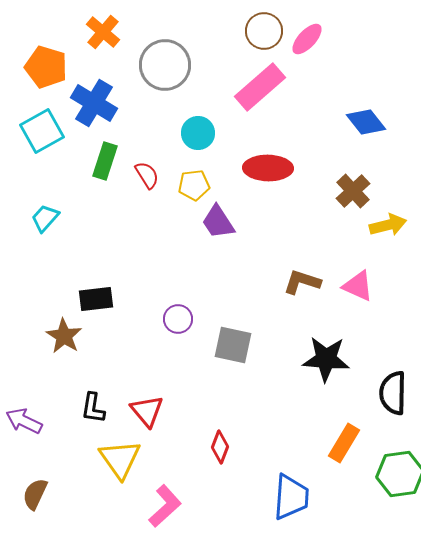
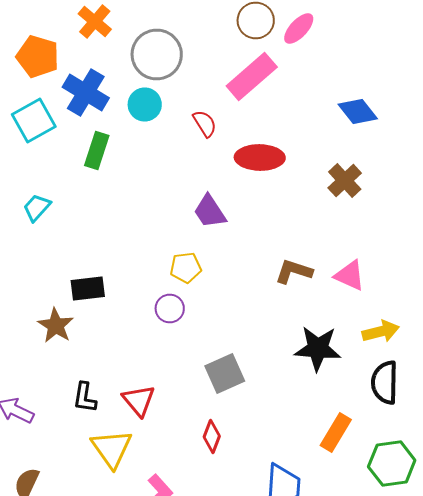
cyan circle: (198, 133) -> (145, 104), moved
red semicircle: (147, 175) -> (205, 124), moved
yellow pentagon: (194, 185) -> (186, 268), moved
yellow arrow: (388, 225) -> (381, 332), moved
gray square: (233, 345) -> (225, 374), moved, turned -36

